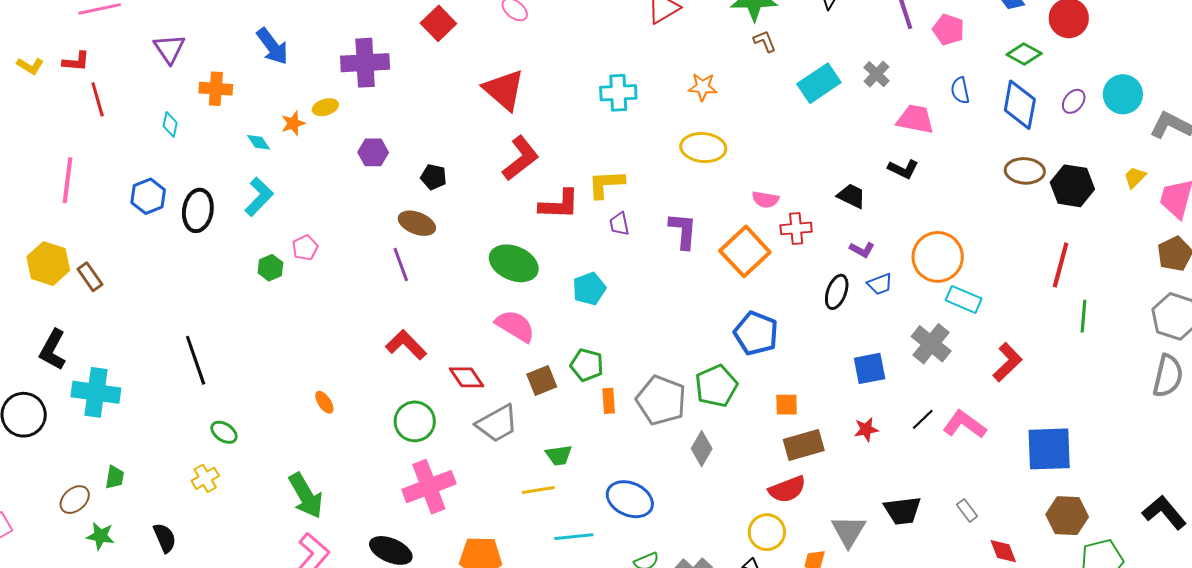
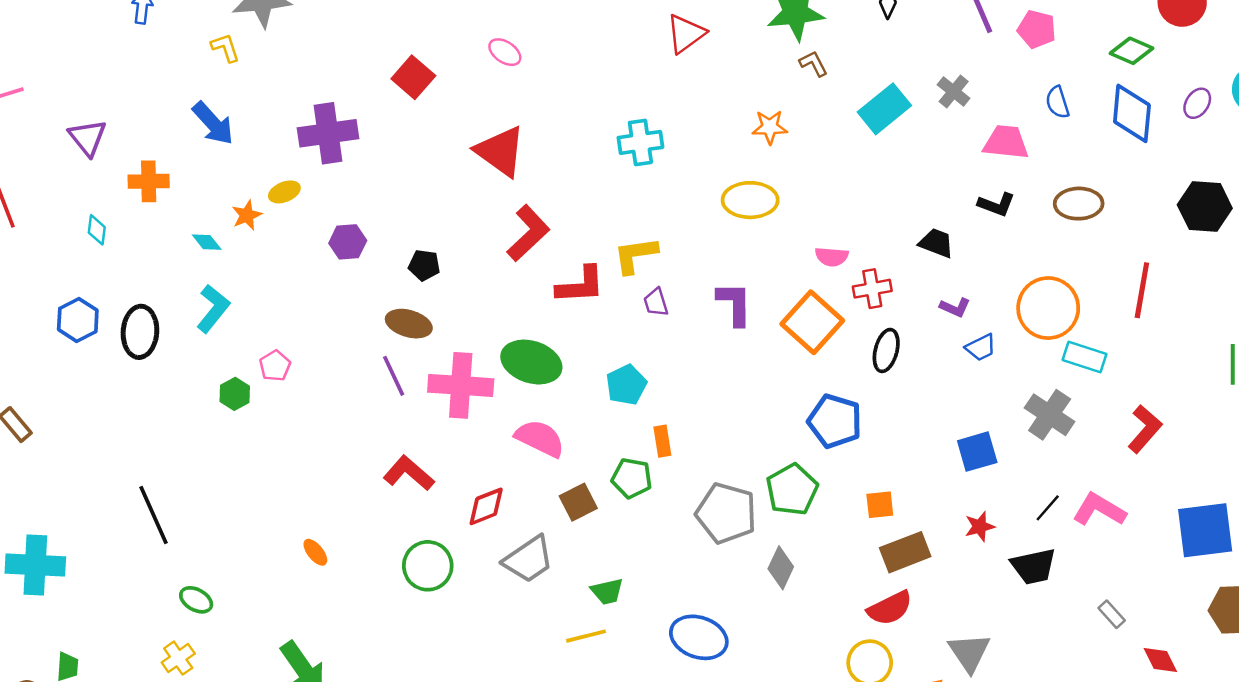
orange star: (703, 87) -> (770, 127), moved
brown ellipse: (1025, 171) -> (1079, 204), moved
red line: (1061, 265) -> (1142, 290), moved
black ellipse: (837, 292) -> (886, 350), moved
red diamond: (466, 377) -> (486, 506), turned -72
orange rectangle: (609, 401) -> (662, 441), moved
pink cross: (429, 487) -> (461, 385), moved, turned 30
black trapezoid: (903, 511) -> (1033, 566), moved

